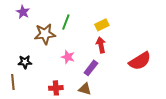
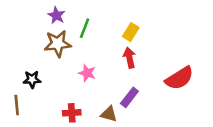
purple star: (23, 12) -> (56, 15), moved
yellow rectangle: (102, 25) -> (131, 32), turned -32
purple rectangle: (91, 68) -> (129, 97), moved

